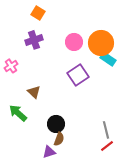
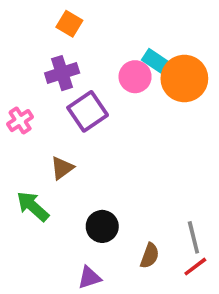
cyan rectangle: (108, 59) -> (157, 62), moved
purple square: (78, 75) -> (88, 111), moved
brown triangle: (34, 92) -> (62, 168), turned 40
brown semicircle: (59, 139) -> (150, 256), moved

